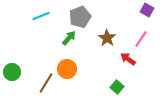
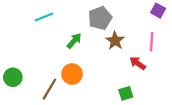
gray pentagon: (80, 17) -> (100, 18), moved
pink line: (141, 39) -> (152, 42), turned -30
green square: (117, 87) -> (126, 93), turned 32

